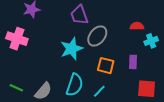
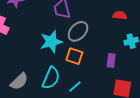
red semicircle: (137, 26) -> (120, 15), moved
orange square: (106, 66) -> (74, 56), moved

